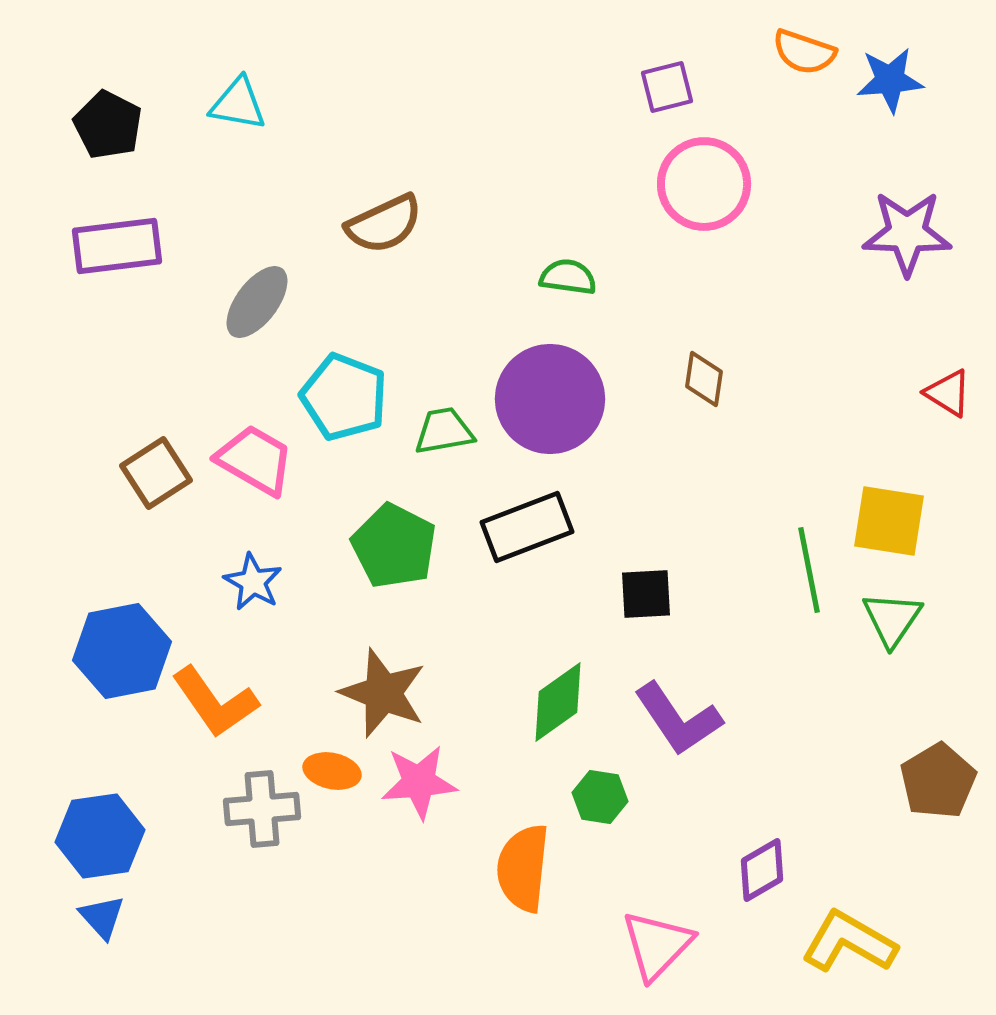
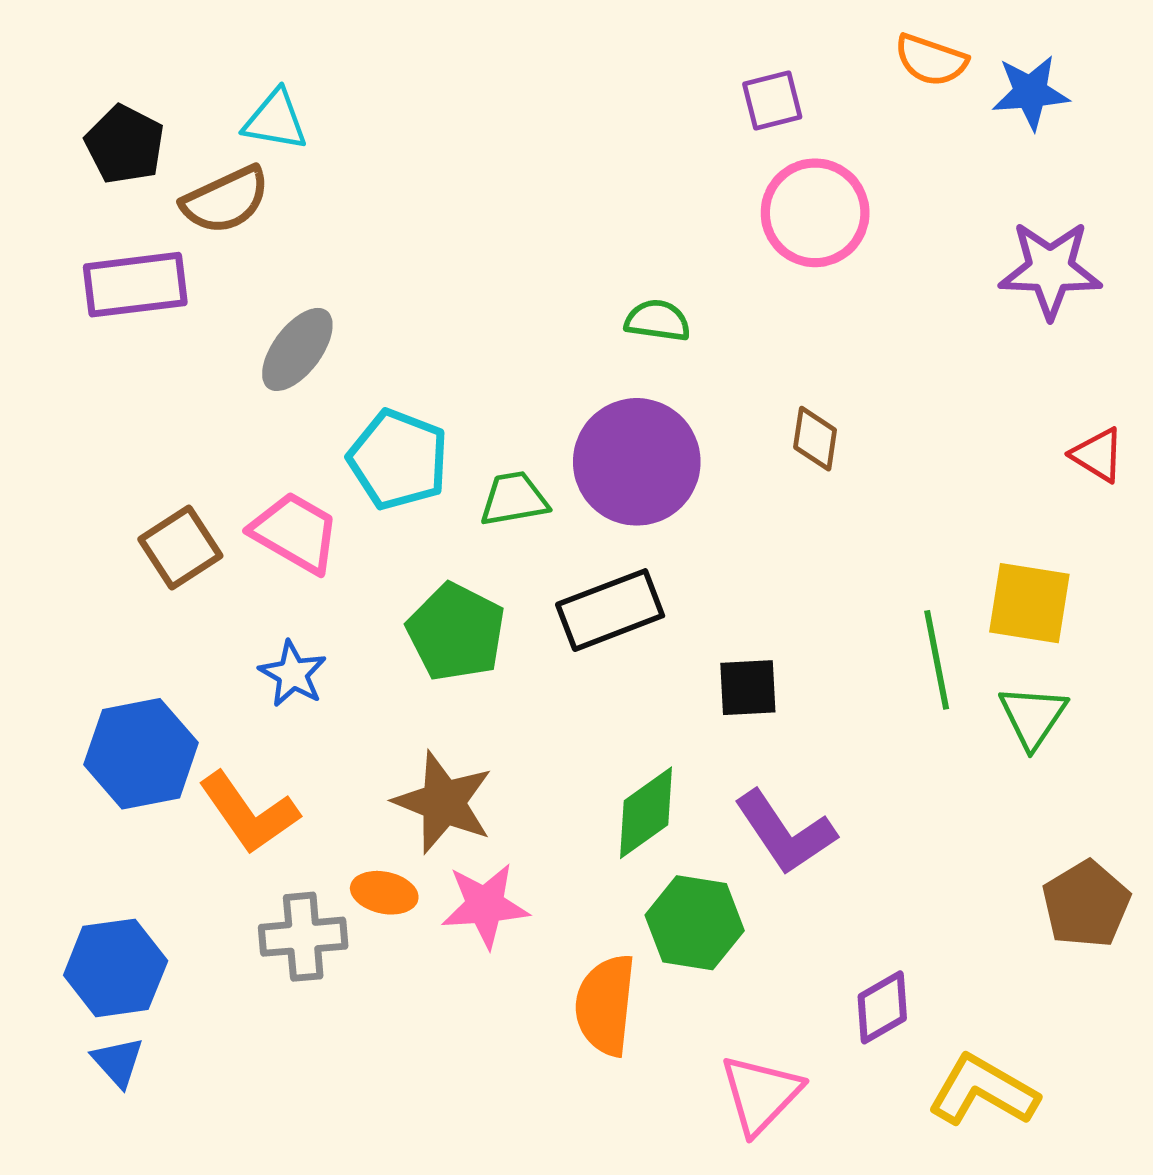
brown semicircle: (384, 224) -> (226, 200), moved
green hexagon: (600, 797) -> (695, 923), size x1.5

